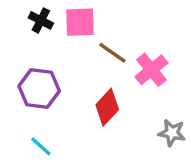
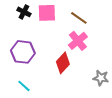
brown line: (112, 53) -> (79, 18), moved
pink cross: (151, 70) -> (78, 41), moved

